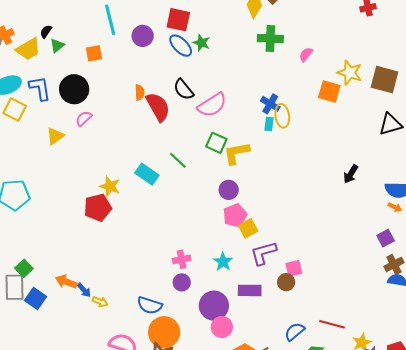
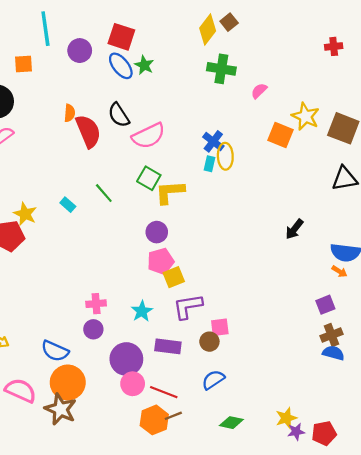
cyan rectangle: (147, 174) -> (68, 205), size x0.6
red line: (332, 324) -> (164, 392), moved
blue semicircle: (295, 332) -> (213, 380), moved

